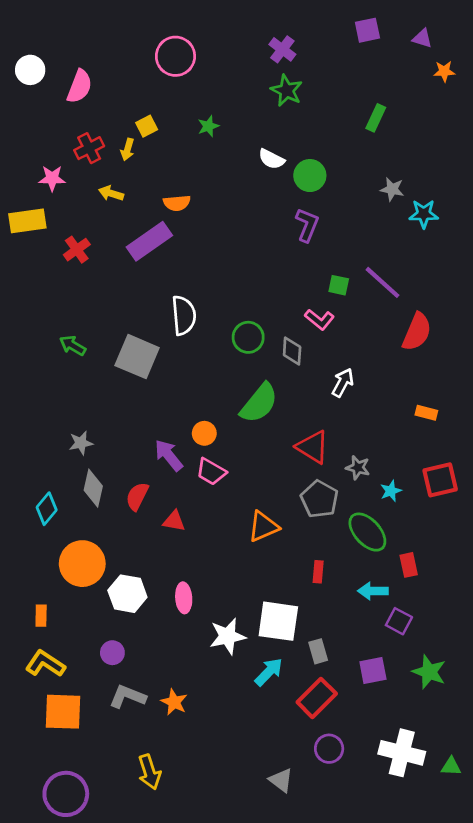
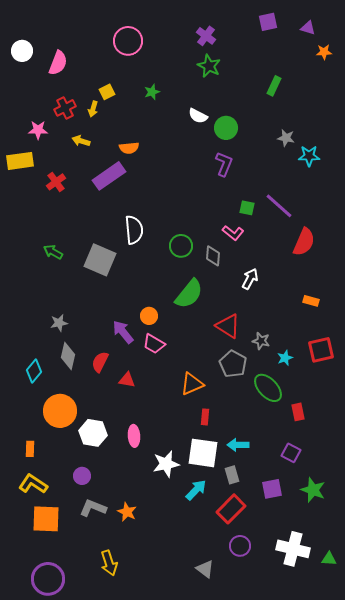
red rectangle: (318, 572) -> (205, 417), moved
cyan arrow: (373, 591) -> (238, 445), moved

